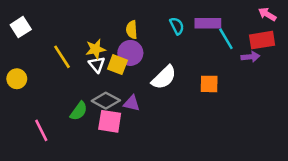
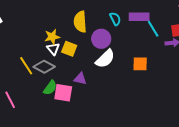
yellow semicircle: (132, 30) -> (80, 22), size x1.5
purple circle: (130, 53) -> (101, 39), moved
yellow line: (62, 57) -> (26, 66), moved
gray diamond: (106, 101) -> (44, 67), moved
green semicircle: (79, 111) -> (50, 88), moved

